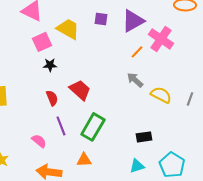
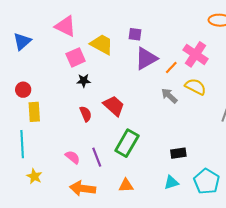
purple triangle: (133, 21) -> (146, 58), moved
yellow semicircle: (161, 95) -> (195, 87), moved
purple line: (61, 126) -> (97, 157), moved
orange triangle: (84, 160) -> (126, 185), moved

